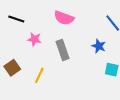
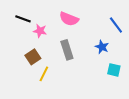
pink star: (34, 39) -> (40, 31), moved
brown square: (12, 68) -> (33, 57), moved

